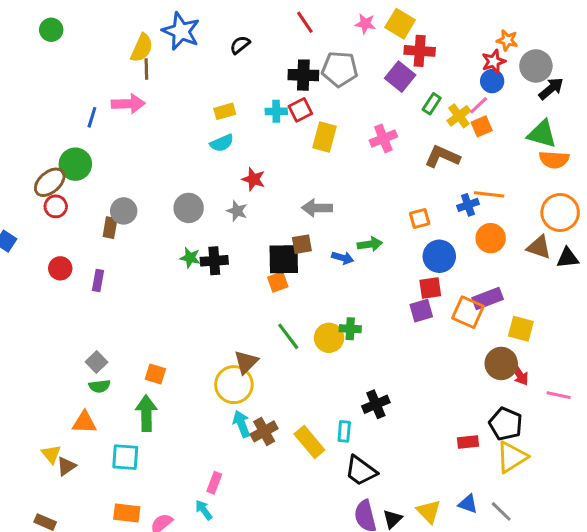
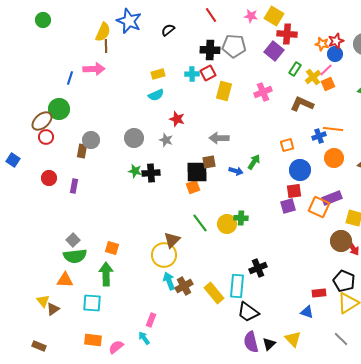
orange star: (507, 40) -> (322, 44), moved
green arrow: (370, 244) -> (254, 162), turned -49
green semicircle: (100, 386) -> (75, 256), size x1.6
cyan rectangle: (344, 431) -> (237, 286), size x1.6
blue triangle: (468, 504) -> (307, 312), moved

